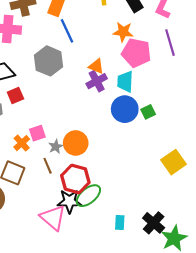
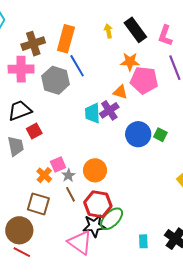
gray hexagon: (49, 61) -> (56, 80), moved
orange triangle: (96, 66) -> (120, 92), moved
cyan trapezoid: (125, 82) -> (93, 113), moved
green square: (148, 112) -> (160, 135), turned -32
gray star: (56, 147) -> (68, 175), moved

